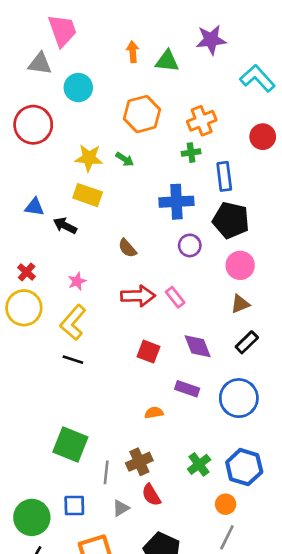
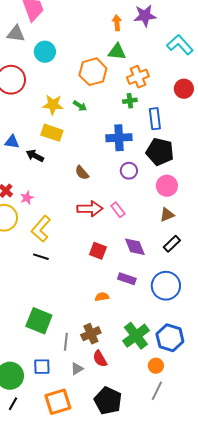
orange arrow: (133, 52) -> (117, 23), moved
green triangle: (167, 61) -> (117, 52), moved
pink star: (77, 281) -> (27, 198), moved
green cross: (199, 464) -> (136, 336), size x1.5

